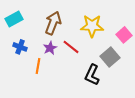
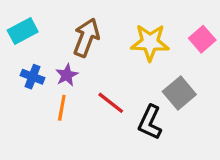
pink square: (124, 35) -> (202, 39), moved
red line: (71, 47) -> (111, 103), moved
purple star: (50, 48) -> (67, 75), moved

